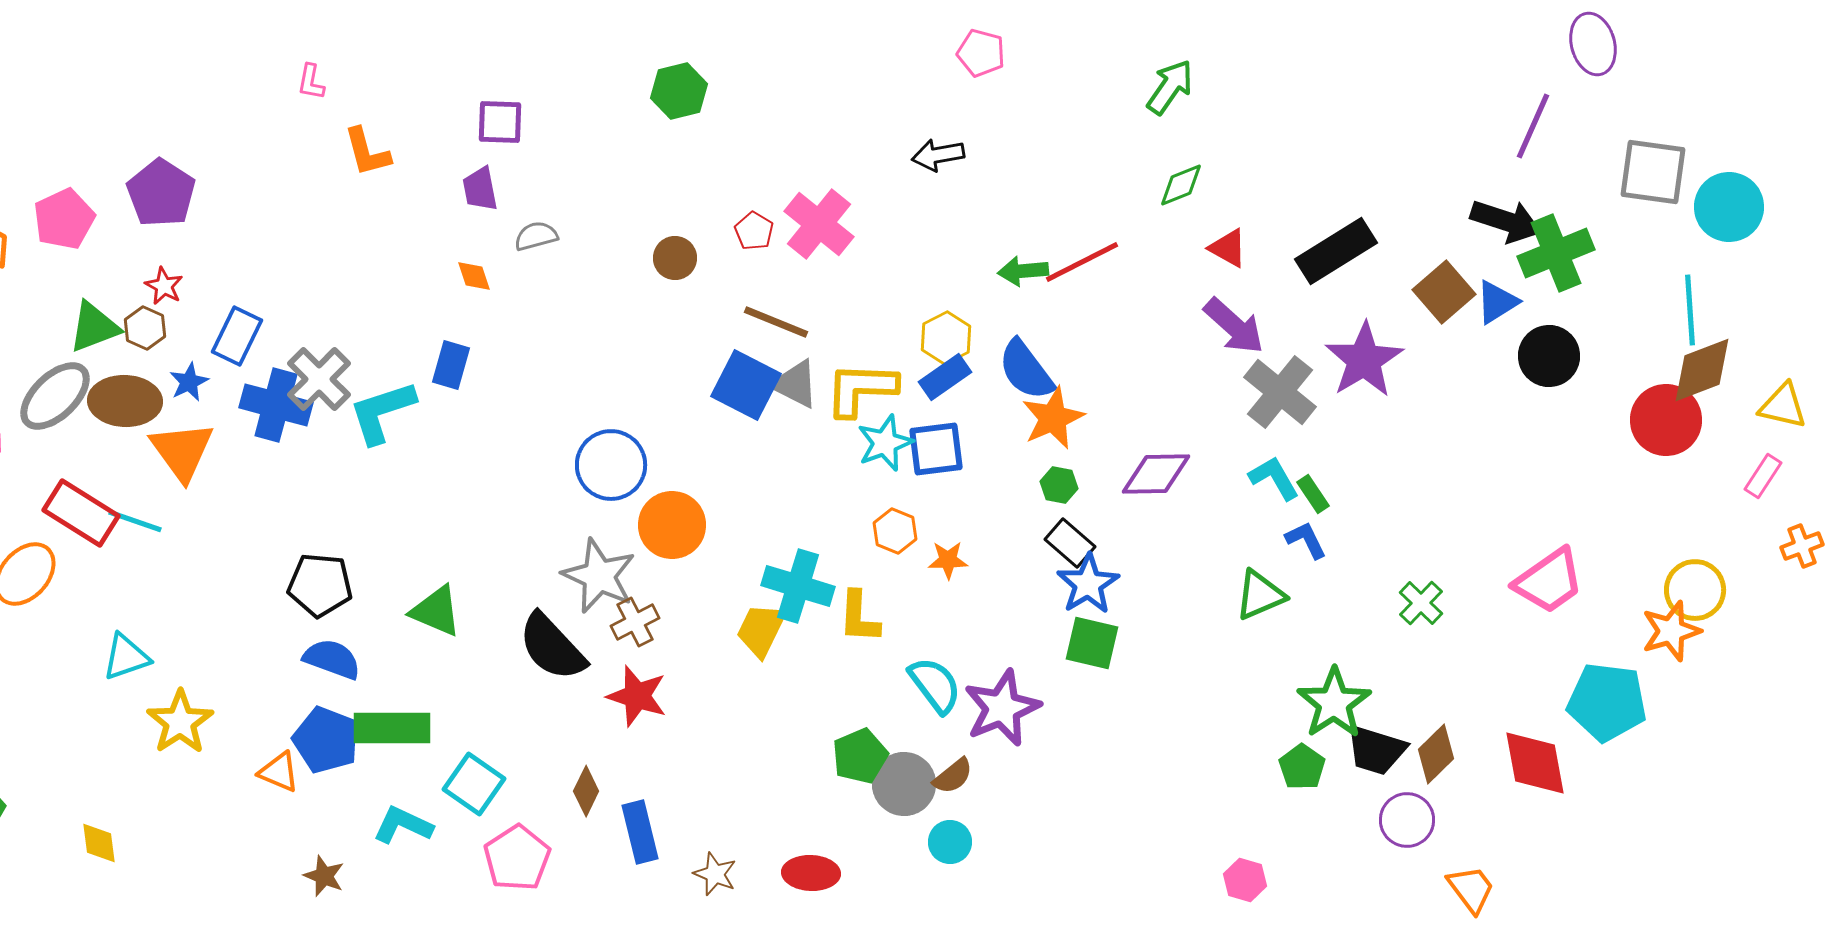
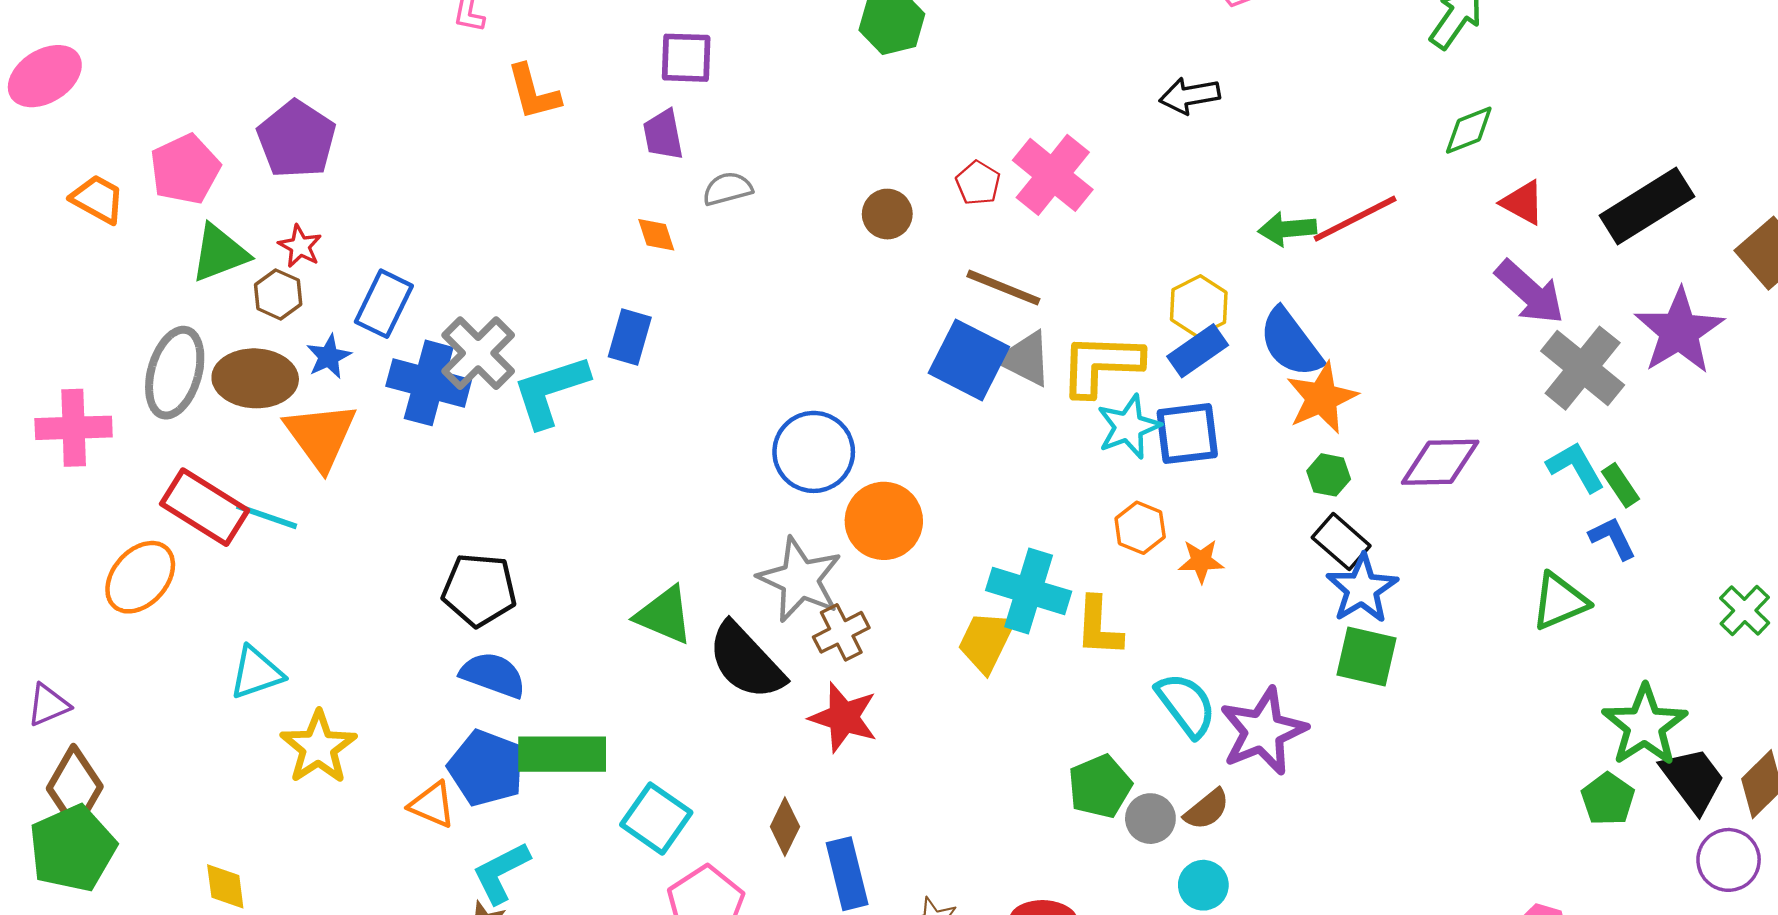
green triangle: (94, 327) -> (220, 253), moved
gray ellipse: (55, 396) -> (175, 373), turned -30
green triangle: (436, 611) -> (664, 615), moved
black trapezoid: (1376, 750) -> (1693, 779), turned -144
gray circle: (904, 784) -> (1150, 819), size x0.7
cyan L-shape: (403, 825) -> (501, 873), moved, turned -52

